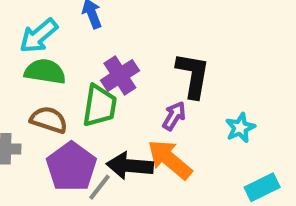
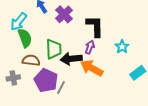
green semicircle: (45, 72) -> (25, 38), turned 72
purple cross: (120, 76) -> (64, 14), moved
black arrow: (130, 166) -> (71, 59), moved

